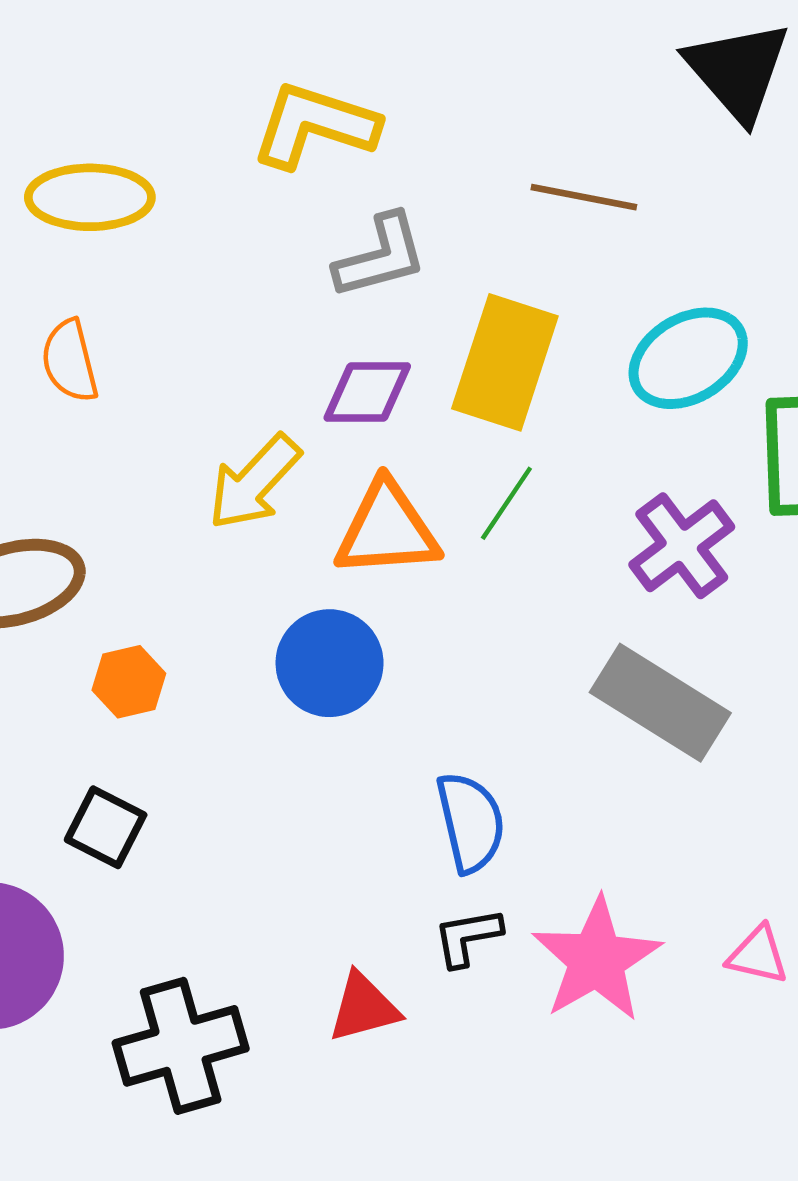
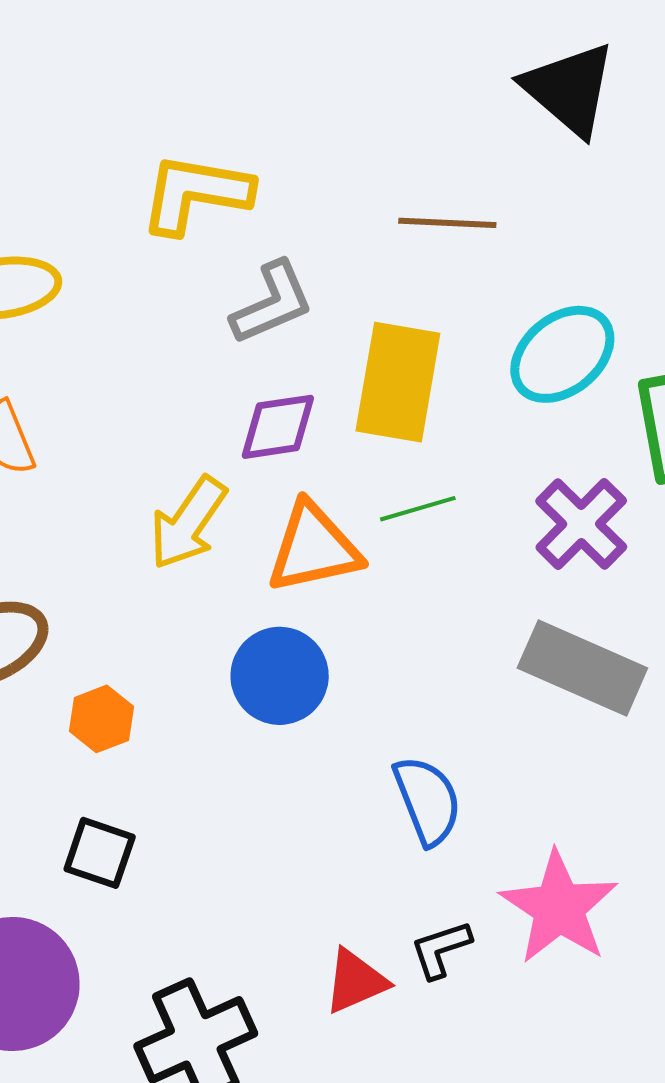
green line: (506, 503) -> (418, 509), turned 48
black L-shape: (468, 937) -> (441, 949), moved

